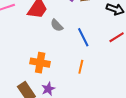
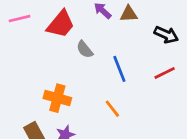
orange line: (81, 67) -> (112, 109), turned -56

